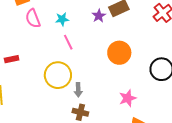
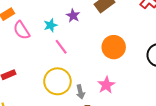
purple star: (99, 16) -> (73, 16), moved
pink star: (128, 98) -> (106, 85), moved

